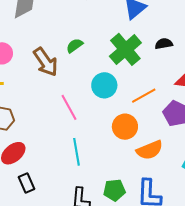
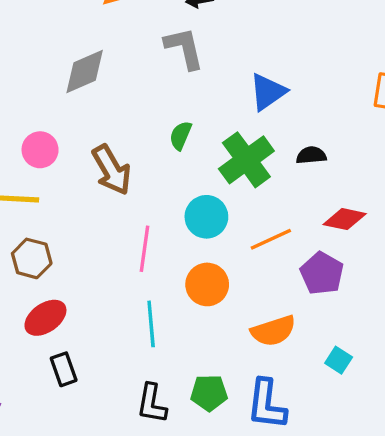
green semicircle: (75, 46) -> (181, 135), moved, turned -36
pink line: (69, 107) -> (145, 249), turned 32
orange circle: (125, 127) -> (207, 284), moved

